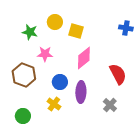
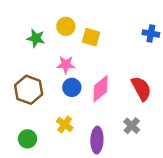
pink star: (45, 54) -> (66, 65), moved
pink diamond: (84, 58) -> (101, 89), moved
blue circle: (60, 82) -> (72, 87), moved
purple ellipse: (81, 92) -> (97, 140), moved

